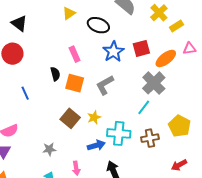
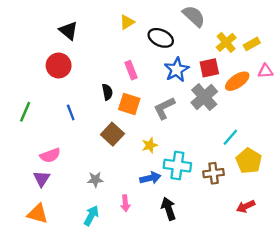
yellow cross: (159, 13) -> (226, 42), moved
gray cross: (154, 83) -> (204, 97), moved
cyan line: (144, 107) -> (230, 137), moved
brown square: (70, 118) -> (112, 134), moved

